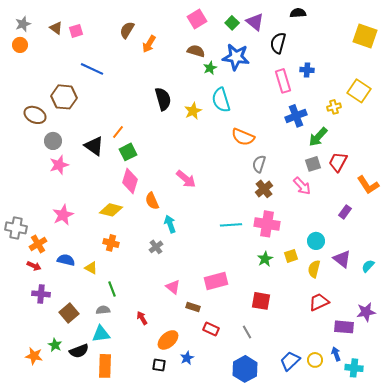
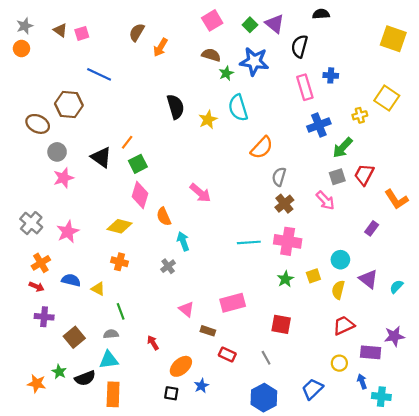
orange semicircle: (243, 137) -> (262, 148), turned -70
gray cross: (16, 228) -> (31, 223), moved, turned 30
yellow circle: (315, 360) -> (339, 363), moved

